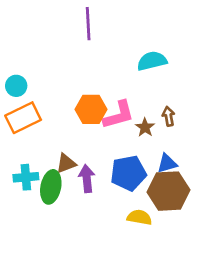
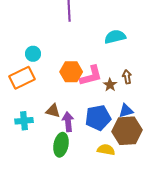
cyan circle: (16, 86) -> (33, 54), moved
brown triangle: (66, 163) -> (53, 111), turned 35
green ellipse: (51, 187) -> (61, 145), moved

